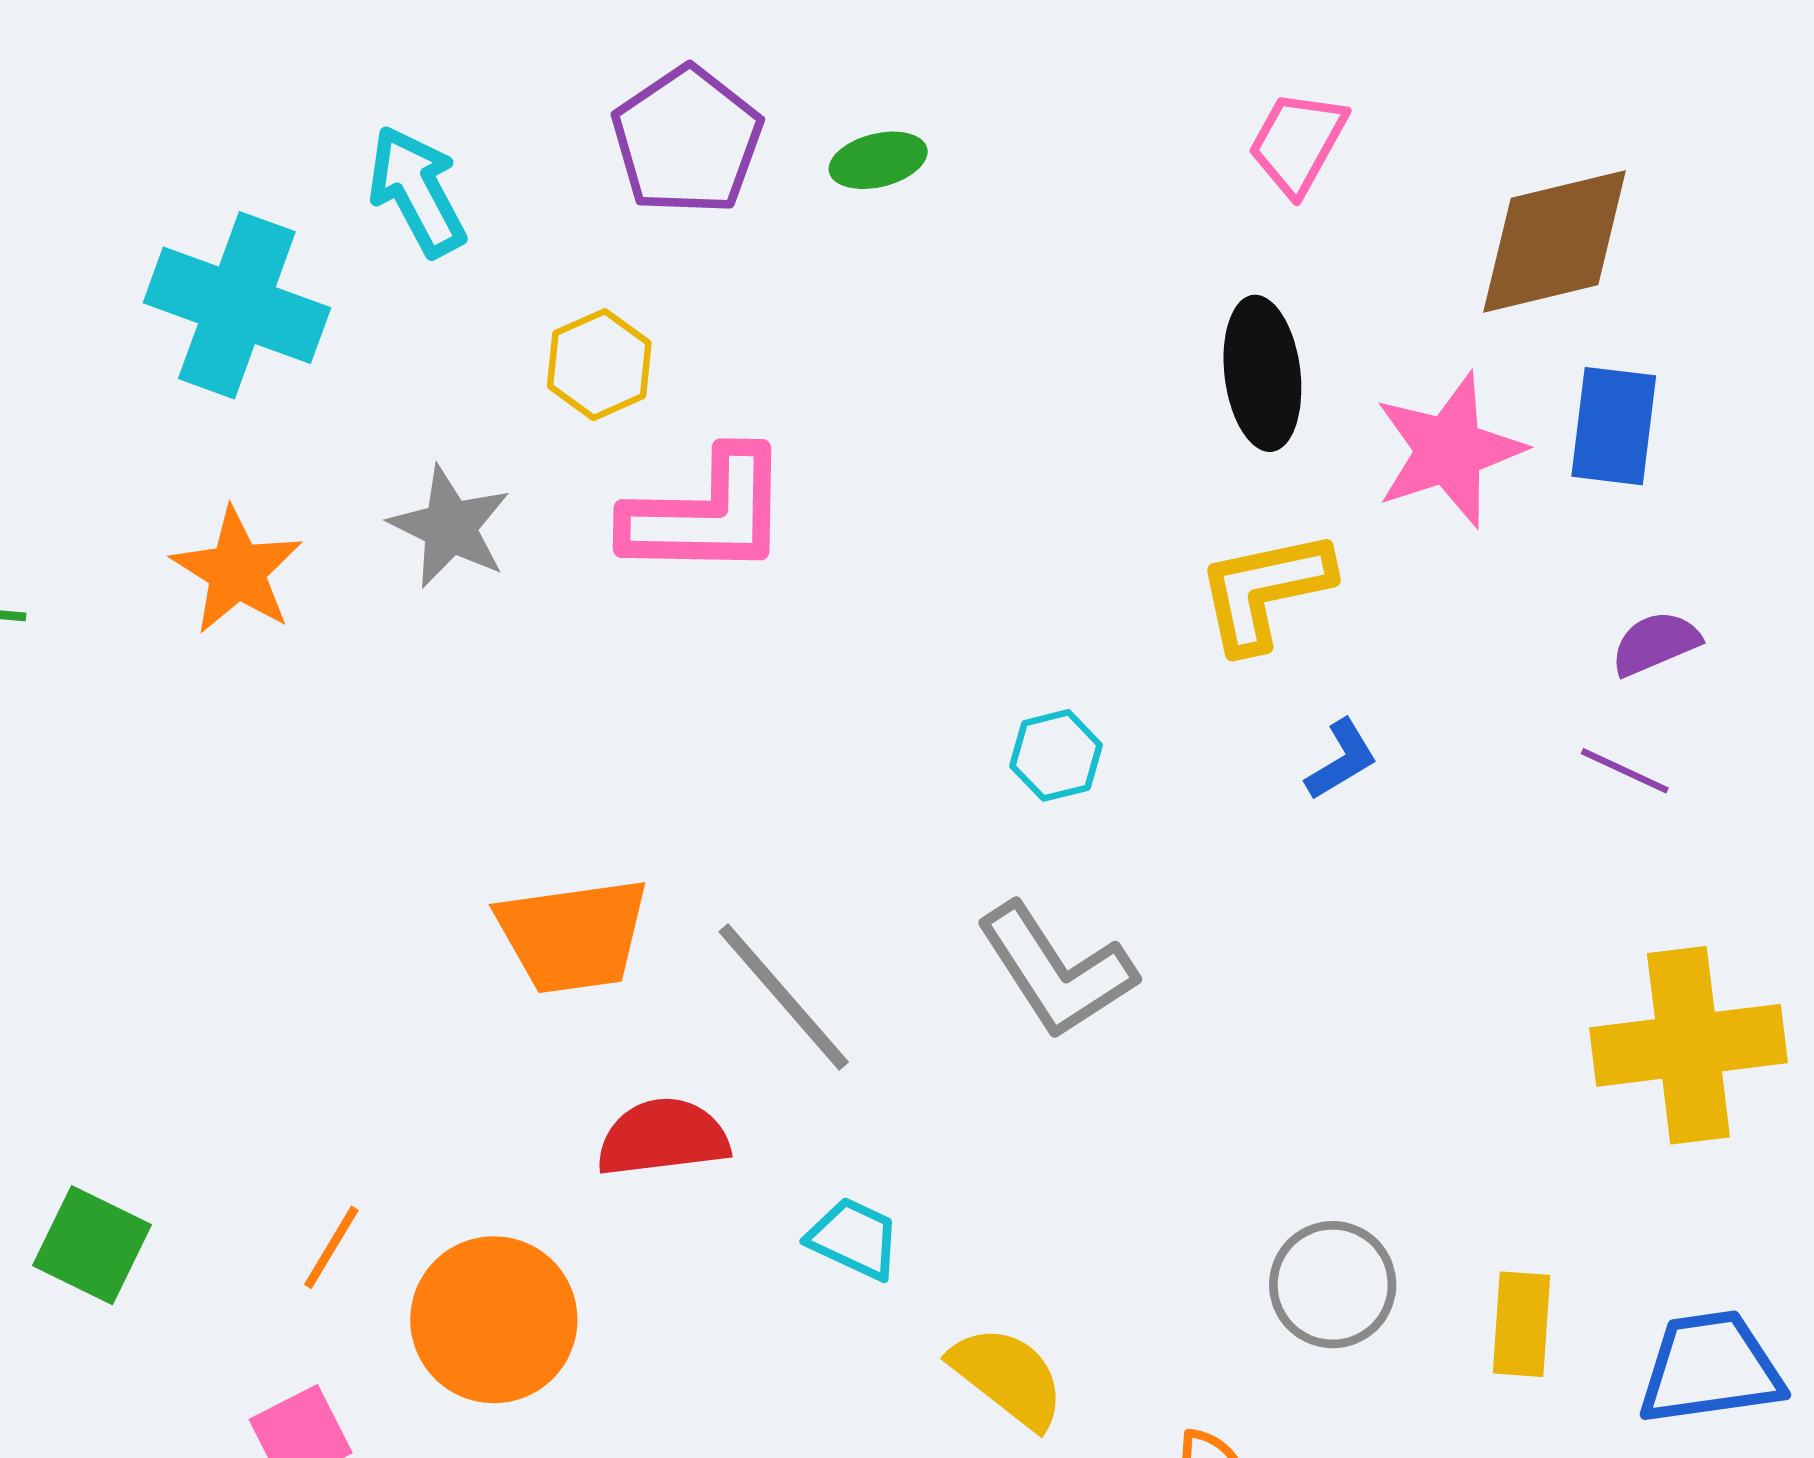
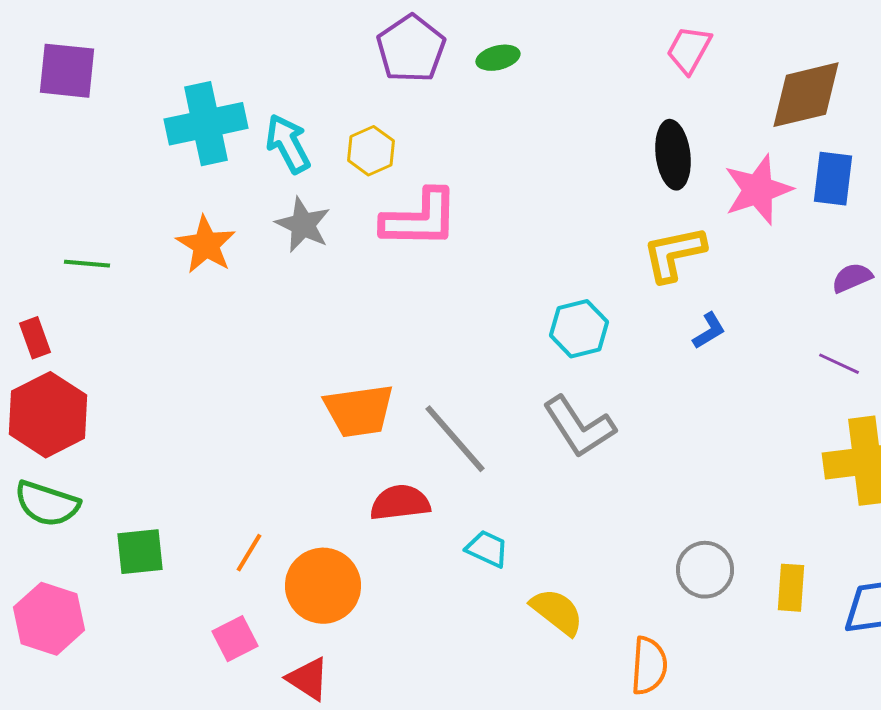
cyan arrow: (417, 191) -> (288, 144), moved
cyan cross: (237, 305) -> (206, 124), turned -32
cyan hexagon: (1056, 755) -> (579, 329), size x1.4
purple line: (1625, 771) -> (839, 364), moved
green square: (92, 1245) -> (140, 552), turned -32

